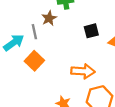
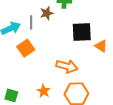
black square: (91, 31) -> (82, 32), size x1.5

